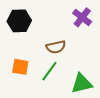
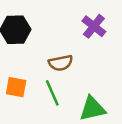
green line: (49, 71) -> (52, 93), turned -60

